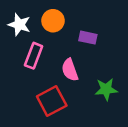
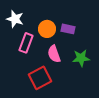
orange circle: (53, 21) -> (47, 29), moved
green star: (106, 89) -> (81, 58), moved

